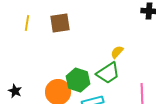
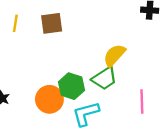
yellow semicircle: (117, 52) -> (114, 55), size x1.6

